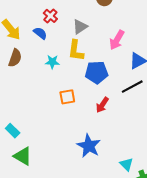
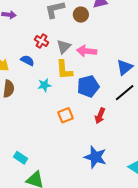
red cross: (50, 16) -> (42, 41), moved
pink arrow: (117, 40) -> (87, 51), moved, turned 78

